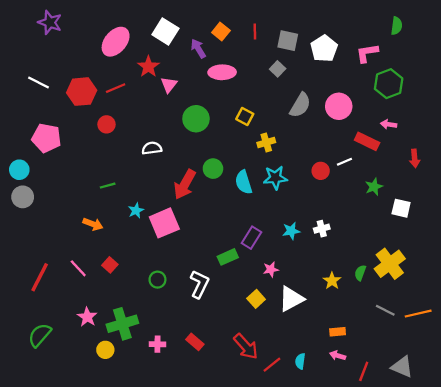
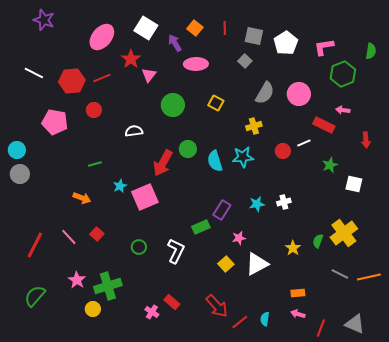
green semicircle: (397, 26) -> (371, 51), moved
pink pentagon: (46, 138) -> (55, 122), moved
yellow cross: (266, 143) -> (254, 126), moved
pink cross: (157, 344) -> (152, 312), moved, turned 32

